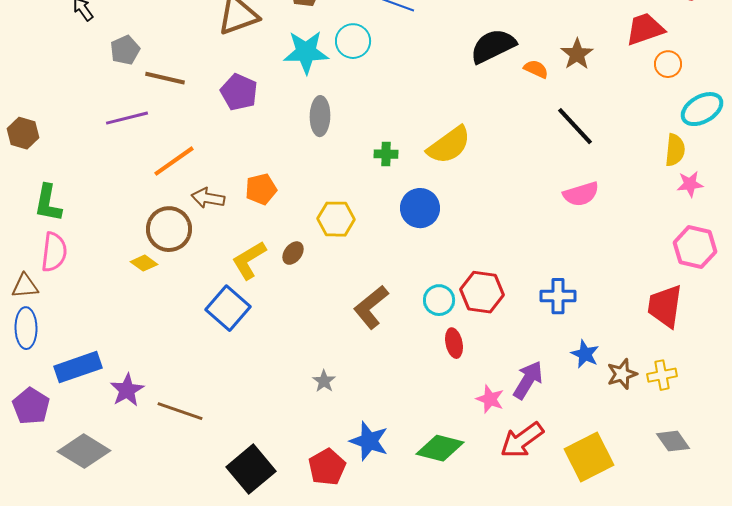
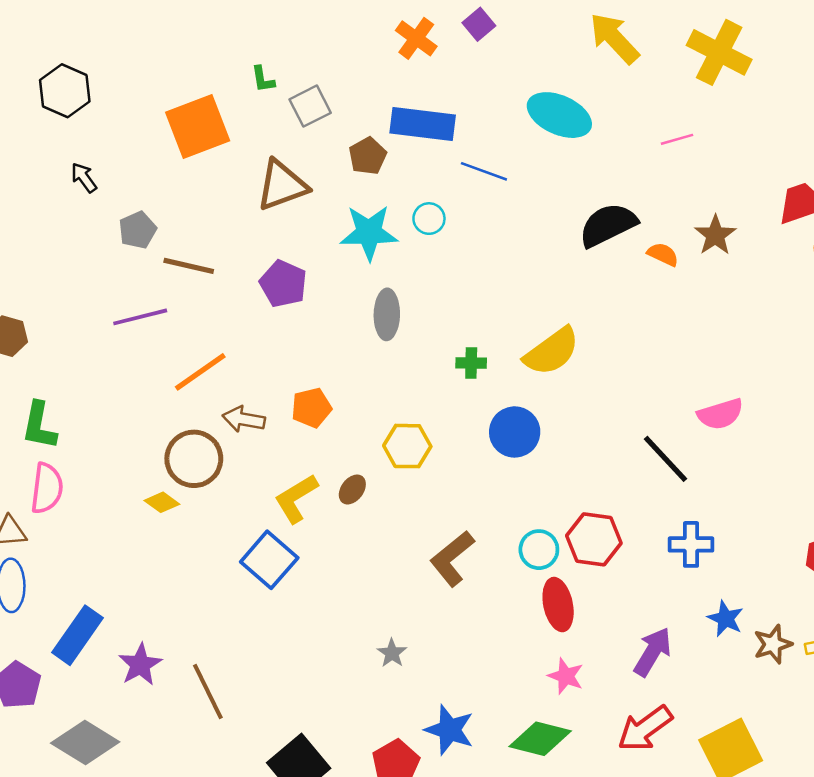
cyan circle: (353, 41) -> (429, 219), size x0.7
black line: (575, 126) -> (665, 459), moved
red ellipse: (454, 343) -> (558, 605), size x1.4
blue rectangle: (78, 367) -> (78, 635), turned -36
pink star: (490, 399) -> (566, 676), moved
brown line: (180, 411) -> (208, 691), turned 45

